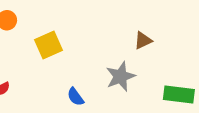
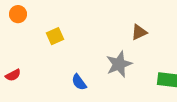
yellow square: (49, 45) -> (55, 36), size x0.7

